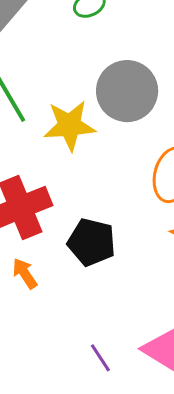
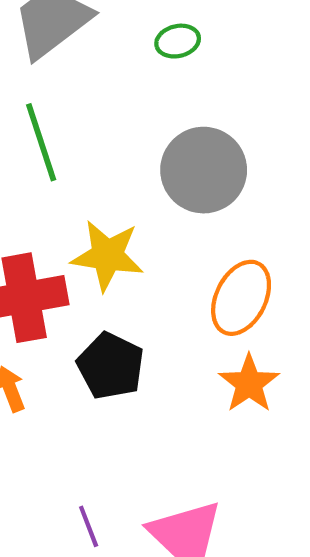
yellow star: (70, 126) -> (107, 256), moved

